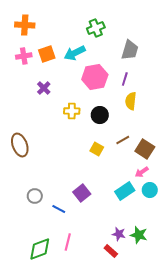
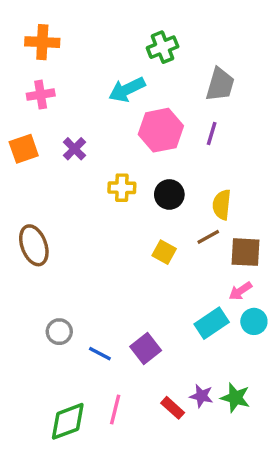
orange square: (47, 54) -> (24, 149), moved
yellow semicircle: (131, 101) -> (222, 205), moved
brown square: (145, 149) -> (245, 252), turned -30
purple square: (82, 193) -> (146, 349), moved
red rectangle: (111, 251) -> (173, 408), moved

